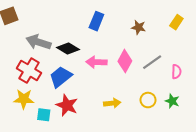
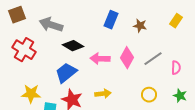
blue rectangle: (96, 21) -> (111, 20), moved
gray arrow: (39, 42) -> (51, 25), moved
red cross: (29, 71) -> (24, 50), moved
green star: (172, 101) -> (180, 96), moved
yellow arrow: (112, 103) -> (103, 94), moved

